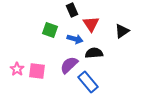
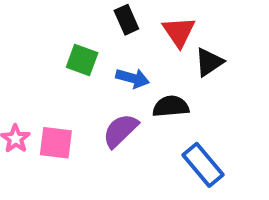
red triangle: (91, 24) -> (179, 32), moved
black triangle: (122, 31) -> (209, 62), moved
blue rectangle: (88, 82) -> (203, 165), moved

